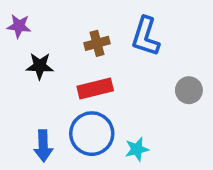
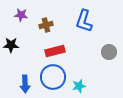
purple star: (19, 26) -> (21, 15), moved
brown cross: (97, 43) -> (46, 25), moved
black star: (40, 66) -> (11, 45), moved

